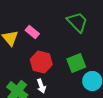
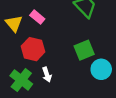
red hexagon: (41, 62) -> (33, 49), moved

